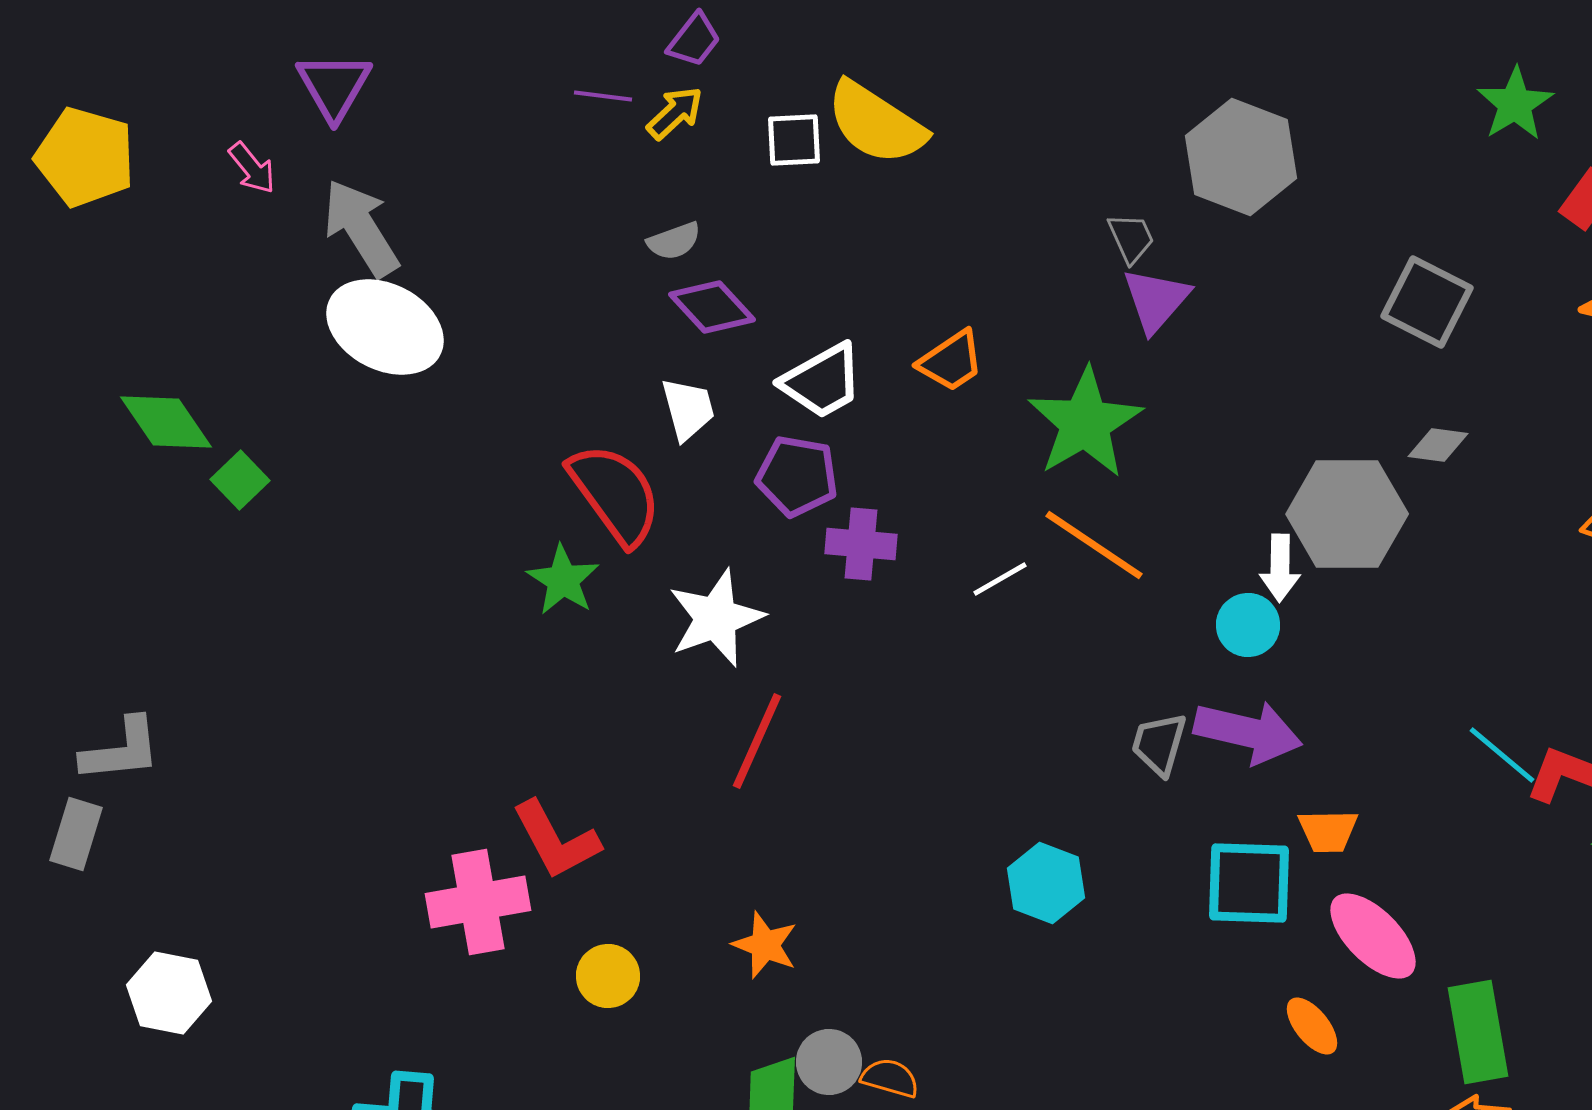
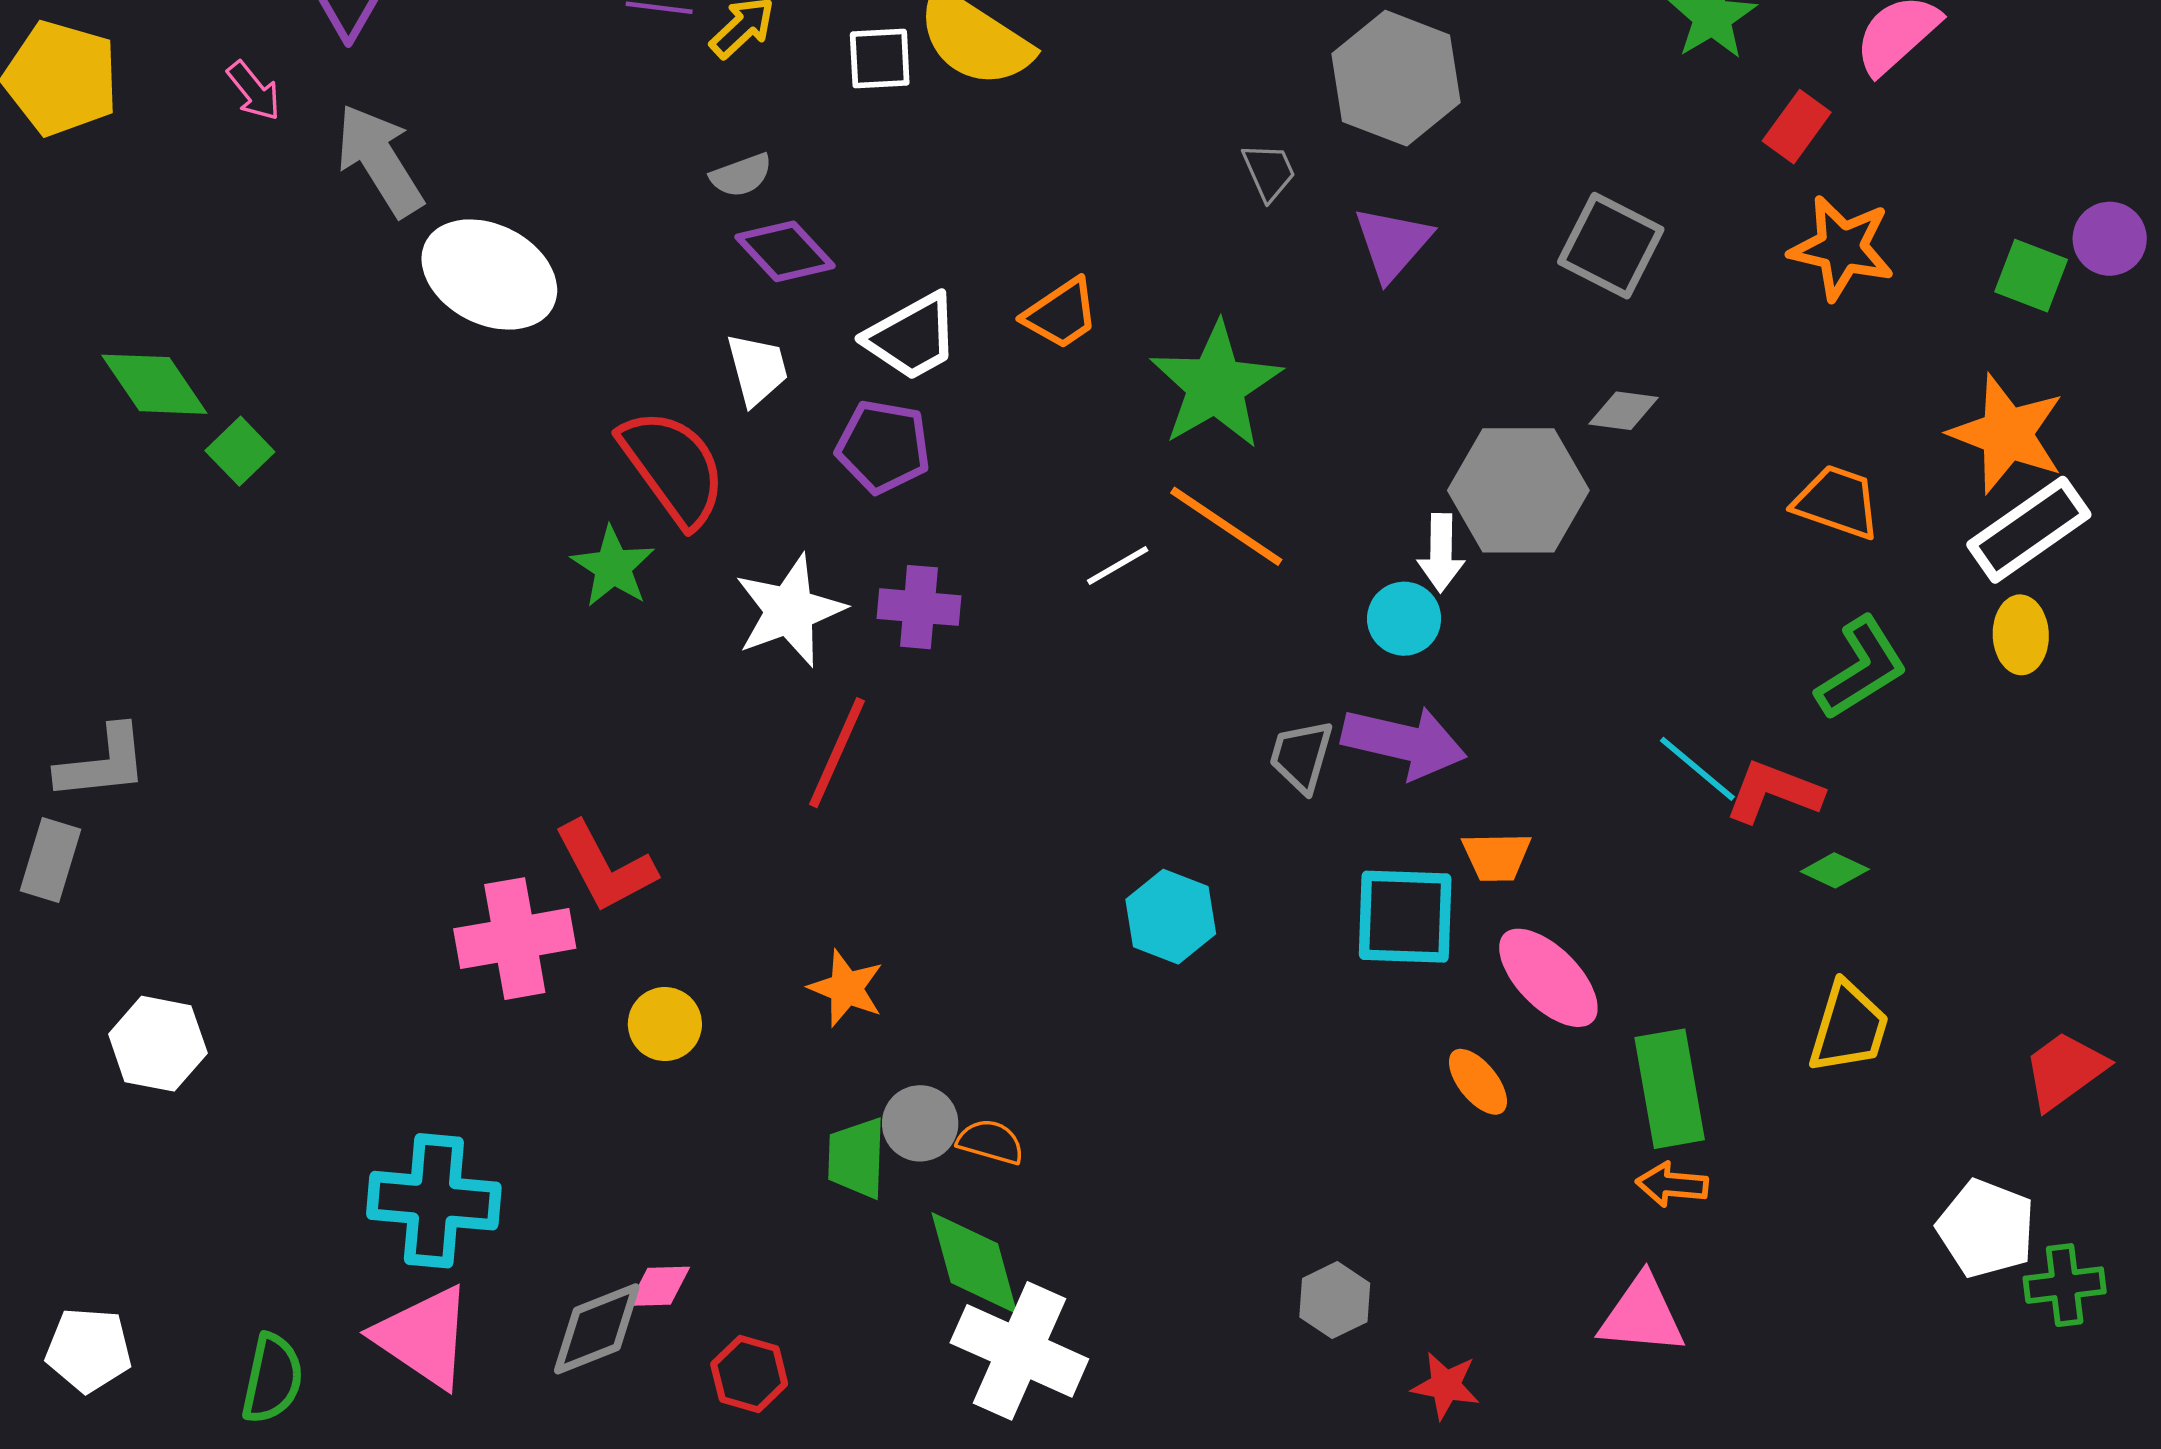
purple triangle: (1156, 300) -> (1392, 243), moved
white ellipse: (385, 327) -> (489, 274), moved
purple cross: (861, 544) -> (919, 607), moved

